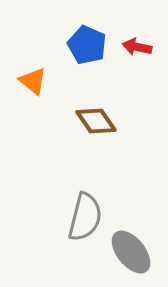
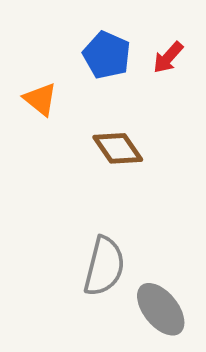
red arrow: (137, 47) -> (168, 57), turned -60

